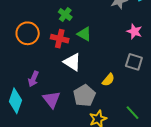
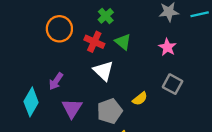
pink star: (134, 31) -> (167, 47), moved

